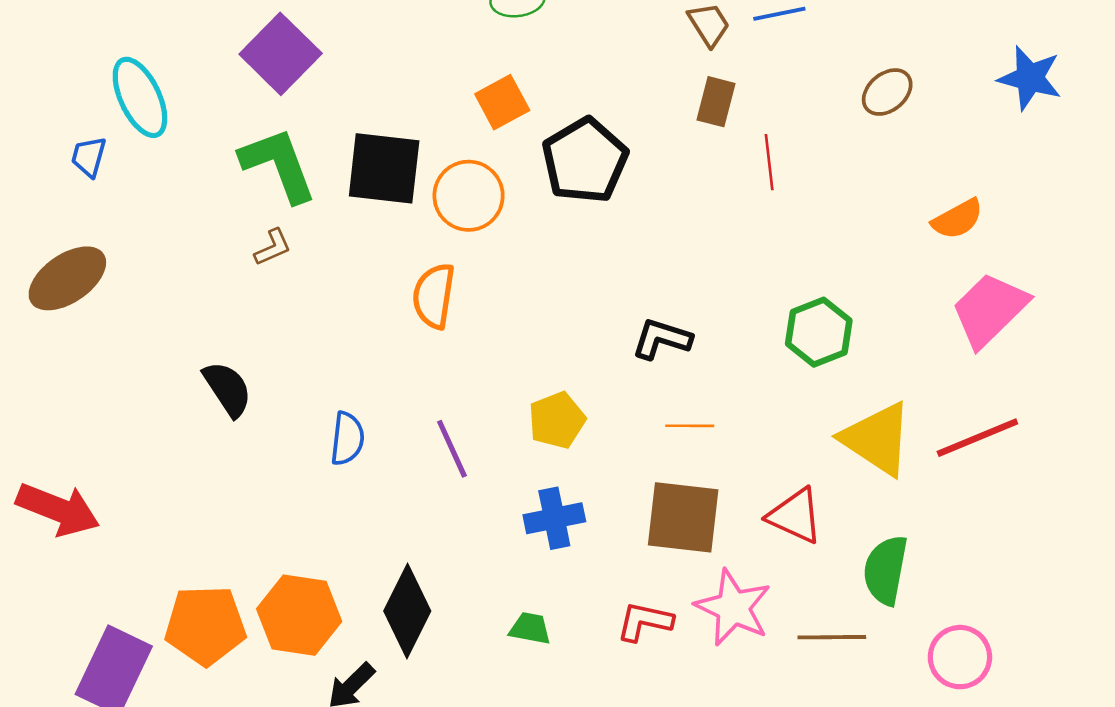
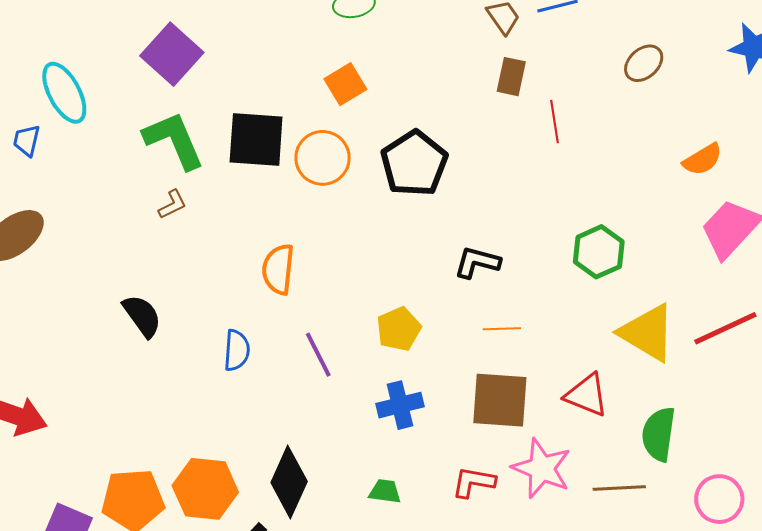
black pentagon: (585, 160) -> (414, 164), moved
orange semicircle: (434, 296) -> (278, 269), moved

